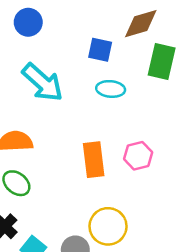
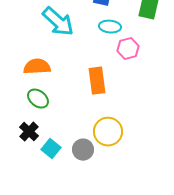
pink hexagon: (138, 156) -> (128, 49), moved

